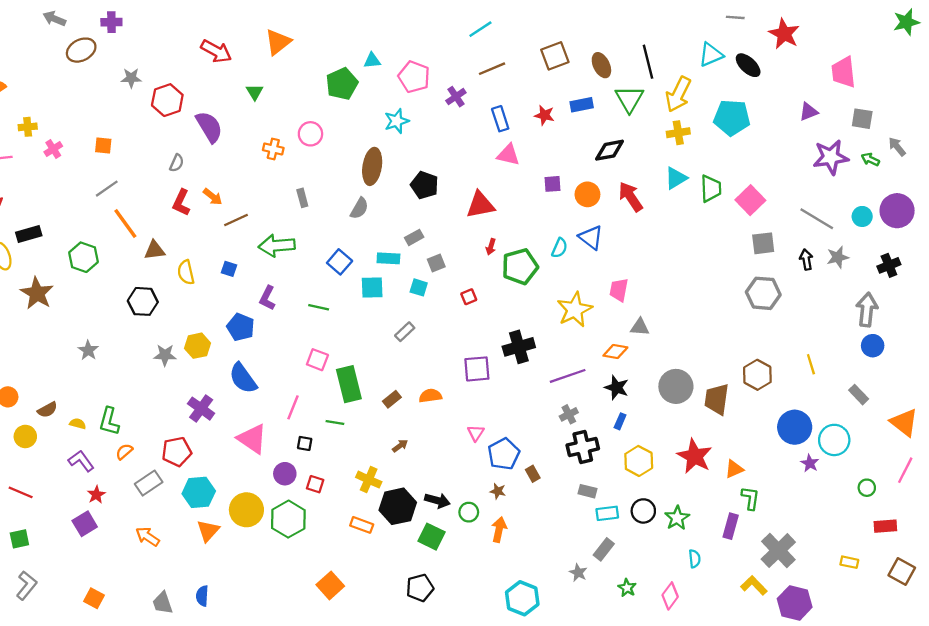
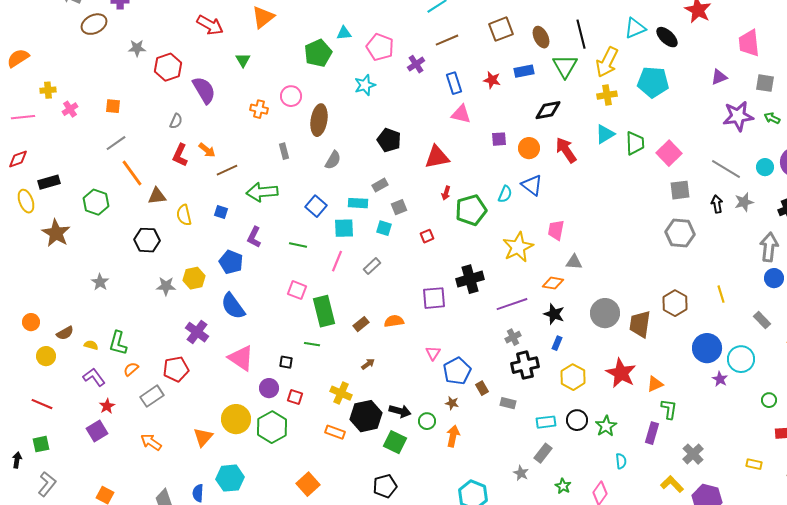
brown ellipse: (372, 166) -> (319, 120), moved
pink line: (293, 407) -> (337, 261), moved
gray rectangle: (587, 491) -> (508, 403), moved
cyan hexagon: (199, 492) -> (230, 478), moved
gray cross: (778, 551) -> (693, 454), size x0.7

